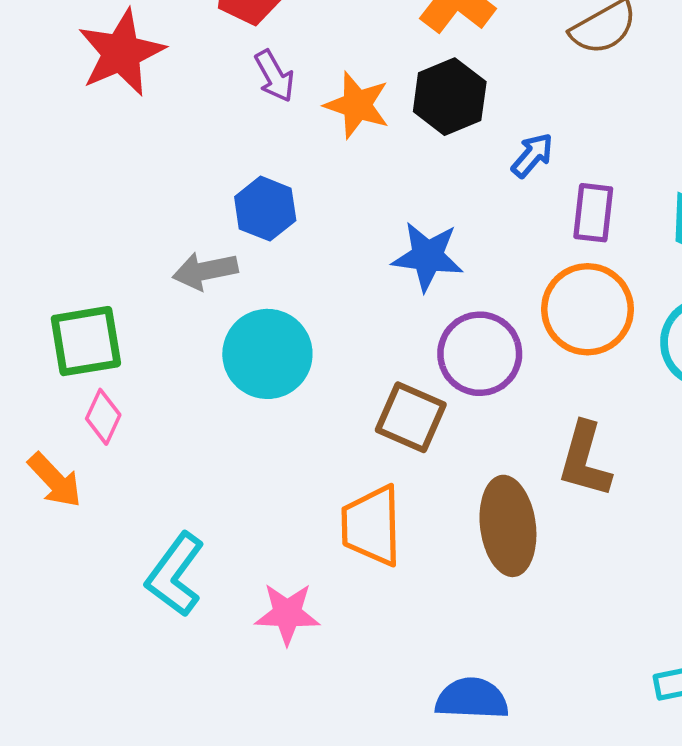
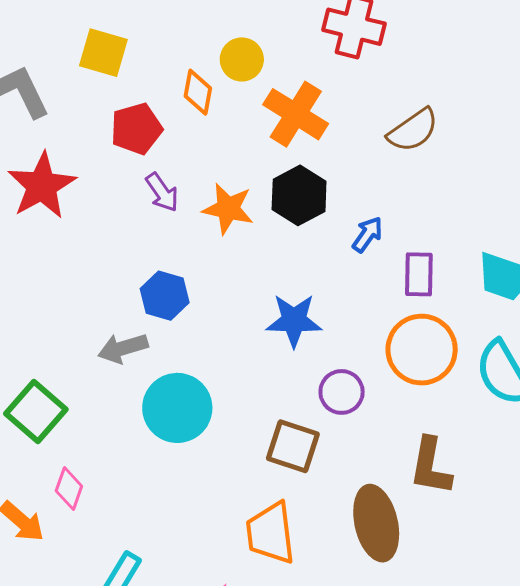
green square: (86, 341) -> (36, 411), turned -34
purple circle: (480, 354) -> (342, 392), size x0.7
pink diamond: (103, 417) -> (69, 488), moved

